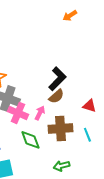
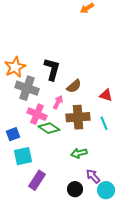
black L-shape: (57, 79) -> (52, 69), moved, turned -30
pink cross: (18, 113) -> (37, 114), moved
green diamond: (30, 140) -> (49, 128), turned -35

